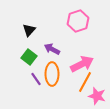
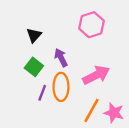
purple arrow: (52, 49) -> (61, 58), turned 35
purple line: (36, 79) -> (42, 93), turned 56
orange line: (85, 82) -> (92, 110), moved

